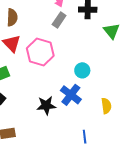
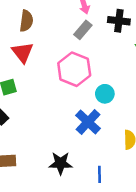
pink hexagon: (40, 52) -> (74, 69), moved
black star: (46, 105) -> (61, 163), moved

